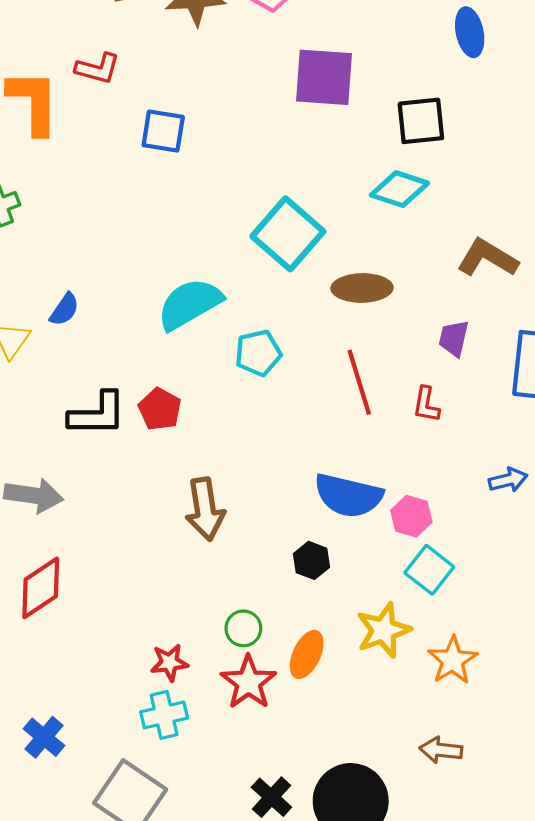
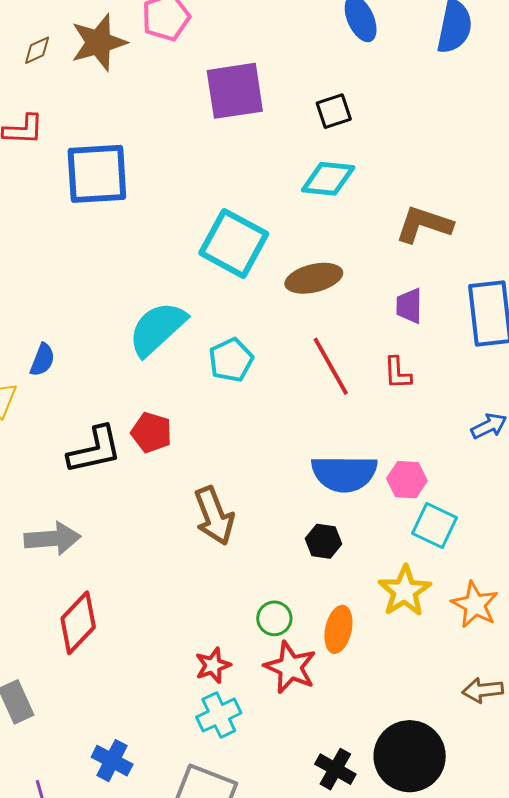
black square: (421, 121) -> (334, 111), size x0.7
blue square: (163, 131) -> (97, 174), size x1.5

